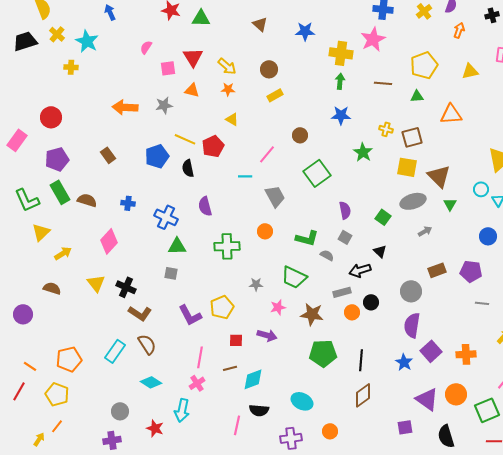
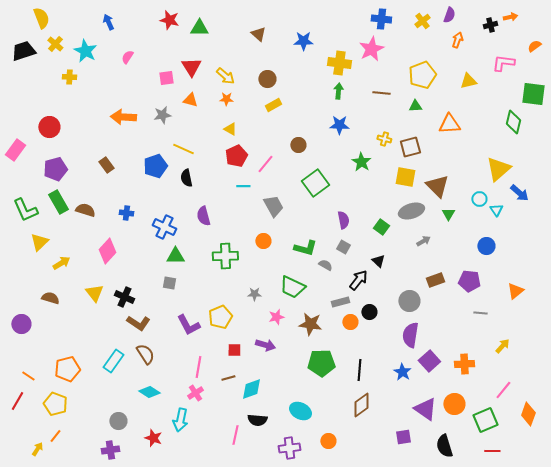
pink semicircle: (146, 47) -> (127, 57), moved
red pentagon: (213, 146) -> (236, 156), moved
black arrow: (360, 270) -> (358, 280), turned 145

